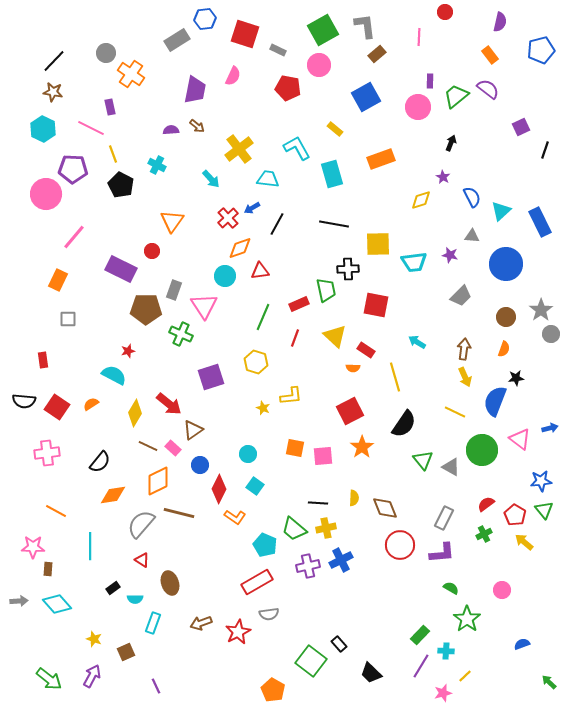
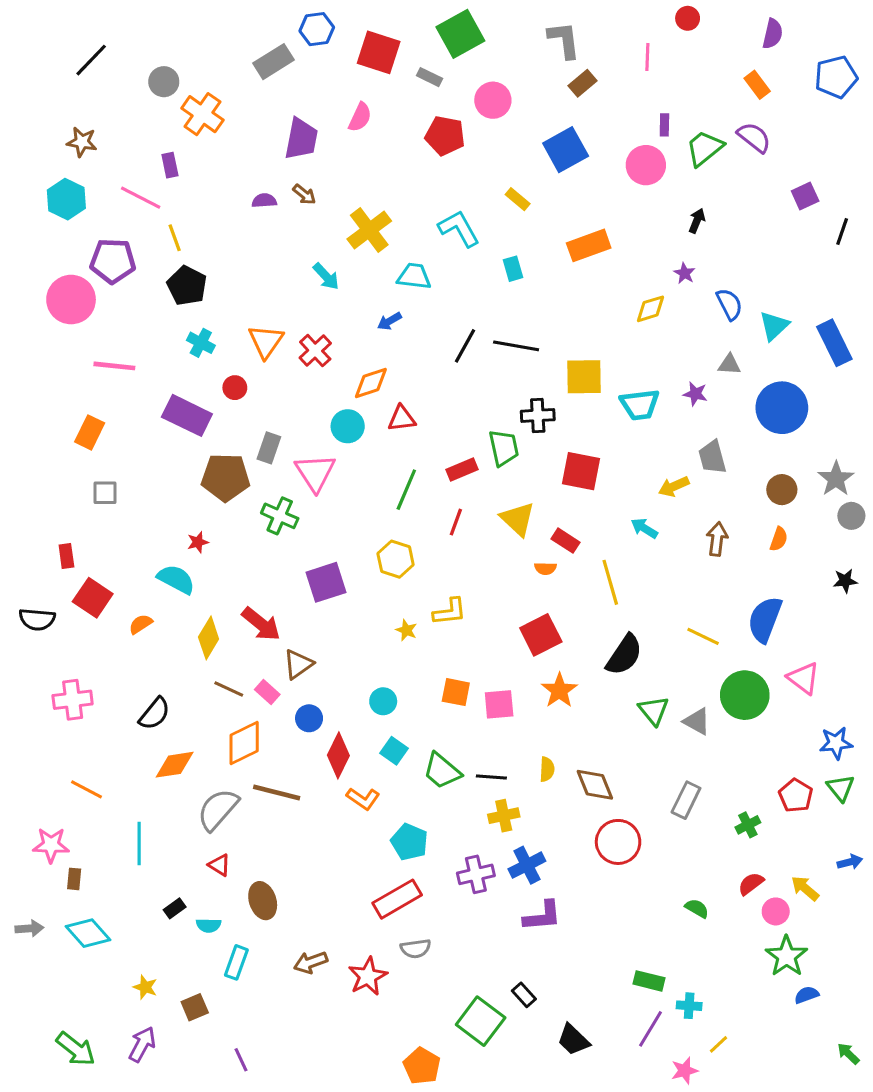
green square: (323, 30) -> (460, 34), moved
black line: (54, 61) -> (91, 60), moved
cyan cross: (157, 165) -> (201, 343), moved
cyan rectangle: (332, 174) -> (513, 269), size x0.6
red cross: (228, 218) -> (315, 351), moved
black line: (277, 224) -> (465, 346), moved
pink line: (74, 237) -> (114, 366), turned 56
gray trapezoid: (461, 296) -> (712, 457), turned 120
yellow arrow: (465, 377) -> (674, 487), moved, turned 90
black star: (516, 378) -> (845, 581), moved
red square: (57, 407) -> (93, 598), moved
blue arrow: (550, 428) -> (850, 862), moved
red semicircle: (486, 504) -> (751, 884), moved
green trapezoid: (294, 529) -> (442, 771), moved
yellow arrow: (524, 542) -> (805, 888), moved
purple L-shape: (442, 553) -> (542, 916), moved
green star: (467, 619) -> (786, 956), moved
green rectangle: (420, 635) -> (649, 981), turned 60

